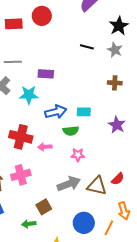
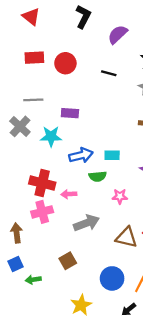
red circle: (42, 16) -> (65, 63), moved
black line: (87, 47) -> (109, 73), moved
pink star: (78, 155) -> (120, 196), moved
pink cross: (21, 175) -> (42, 212), moved
gray arrow: (69, 184) -> (87, 223), moved
green arrow: (29, 224) -> (33, 280), moved

